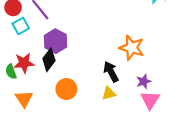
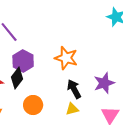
orange star: (132, 48) -> (66, 58), moved
purple star: (144, 81) -> (104, 83), moved, size x1.5

